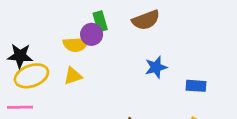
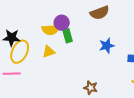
green rectangle: (100, 21) -> (68, 36), moved
yellow ellipse: (31, 76) -> (20, 52), turned -45

